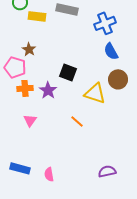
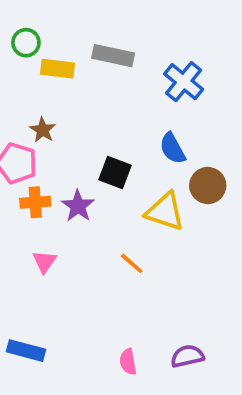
blue cross: (105, 23) -> (184, 82), turned -30
blue semicircle: (111, 51) -> (172, 148), moved
pink semicircle: (49, 174) -> (128, 362), moved

